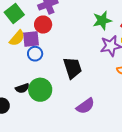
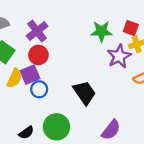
green star: (102, 20) -> (101, 31), turned 30
black semicircle: (22, 88) -> (26, 133), moved

